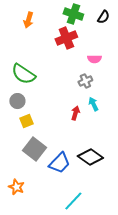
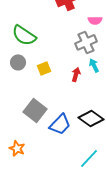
gray cross: (85, 81) -> (86, 42), size x1.5
yellow square: (26, 121) -> (44, 68), moved
cyan line: (73, 201) -> (89, 158), moved

